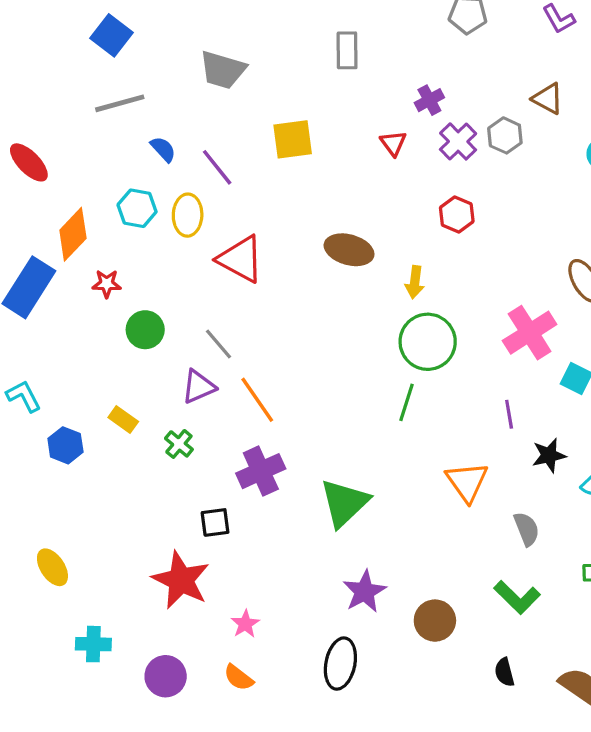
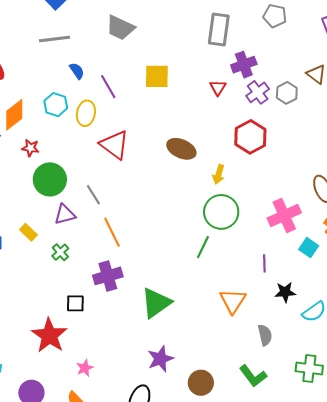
gray rectangle: (347, 50) -> (219, 29), moved, size x1.4
purple cross: (429, 100) -> (244, 65), size x1.4
red hexagon: (457, 215) -> (250, 137), size x1.5
green circle: (145, 330) -> (50, 179), size x1.4
purple triangle: (199, 387) -> (65, 214), moved

